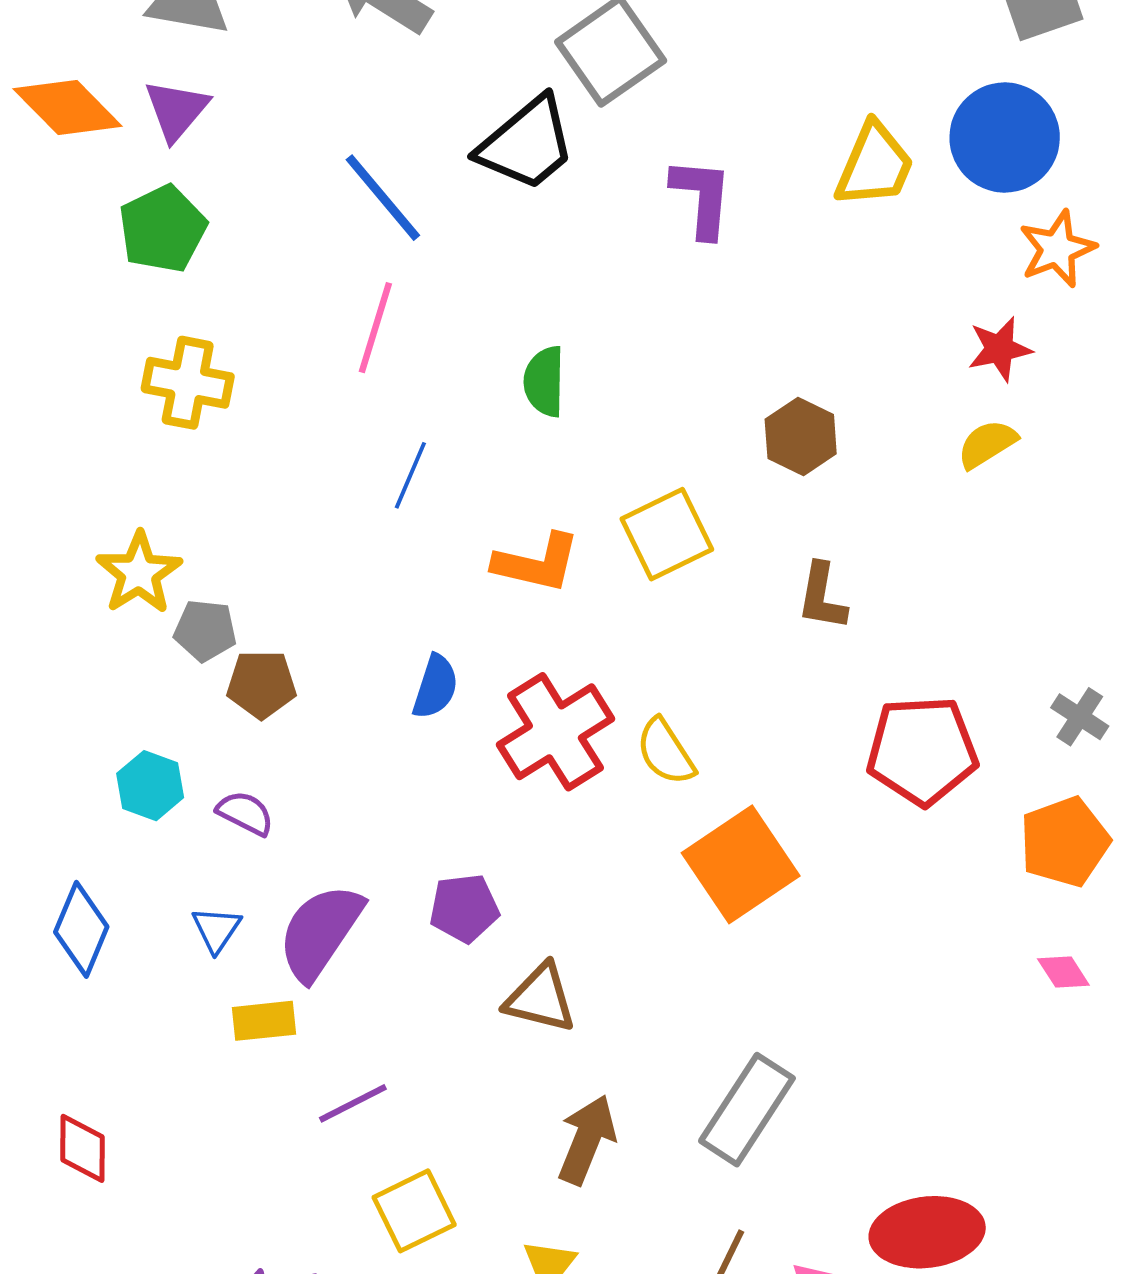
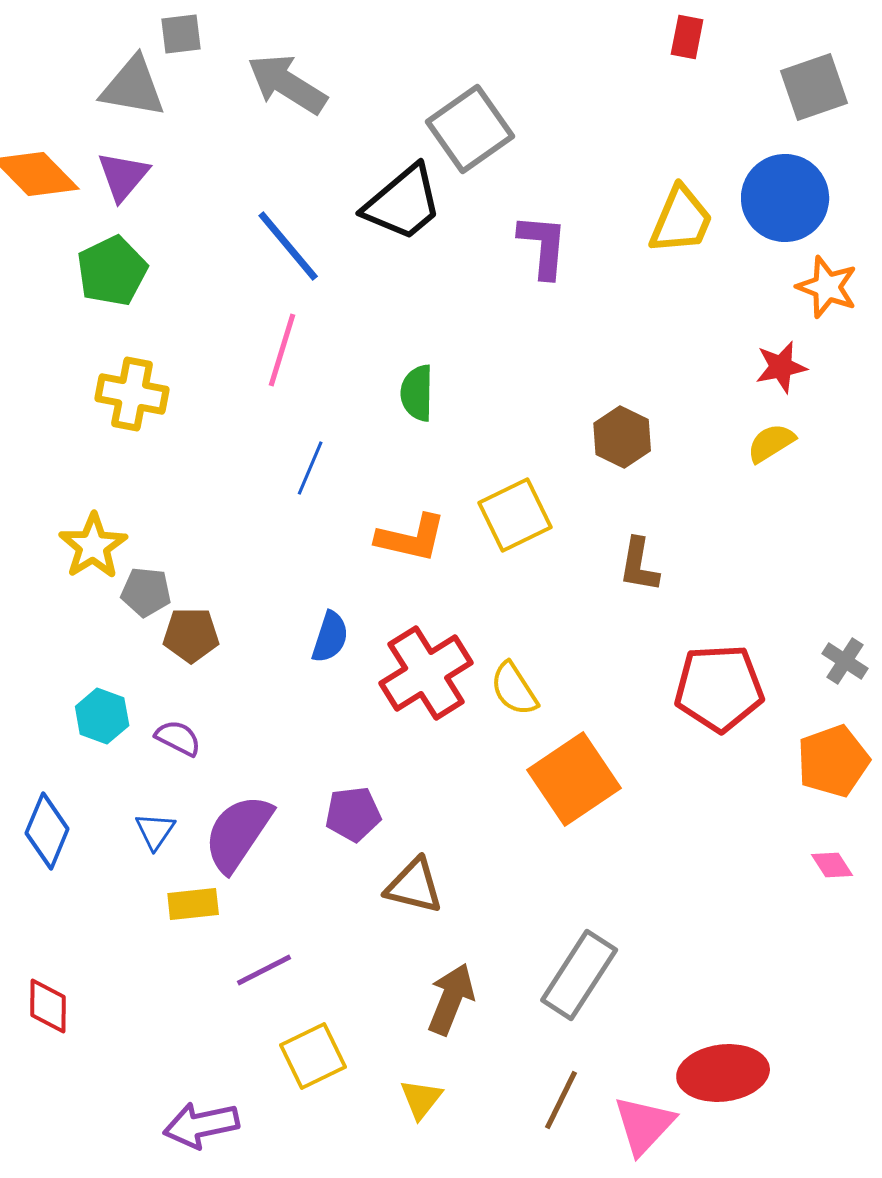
orange star: (1057, 249) -> (827, 287), turned -30

